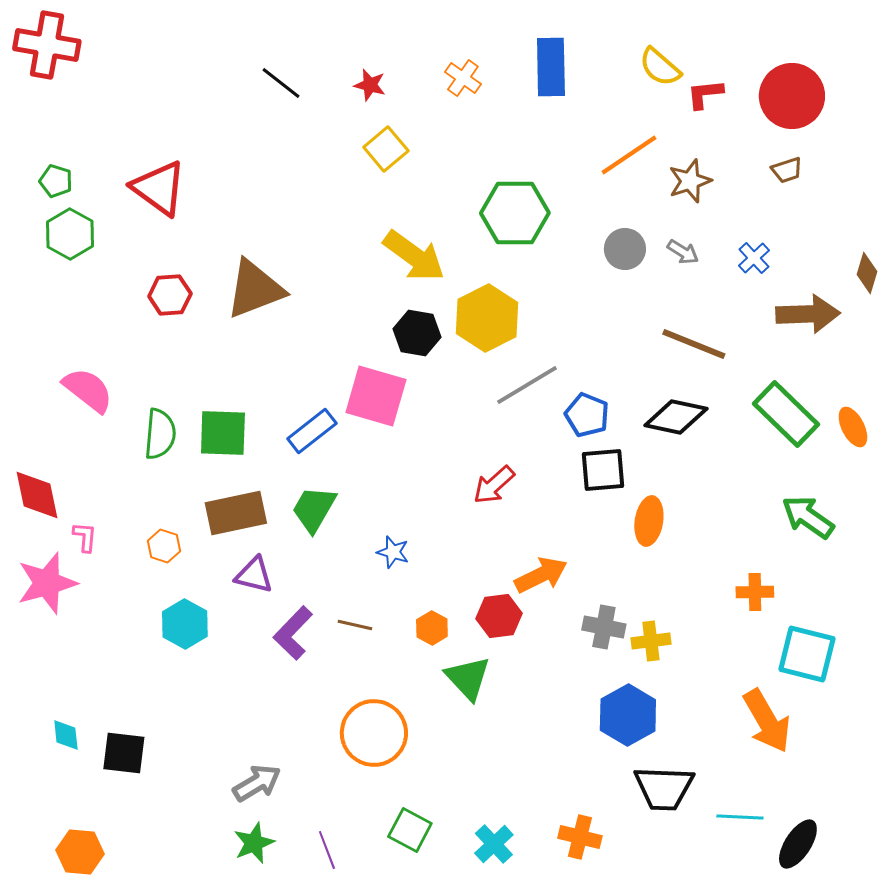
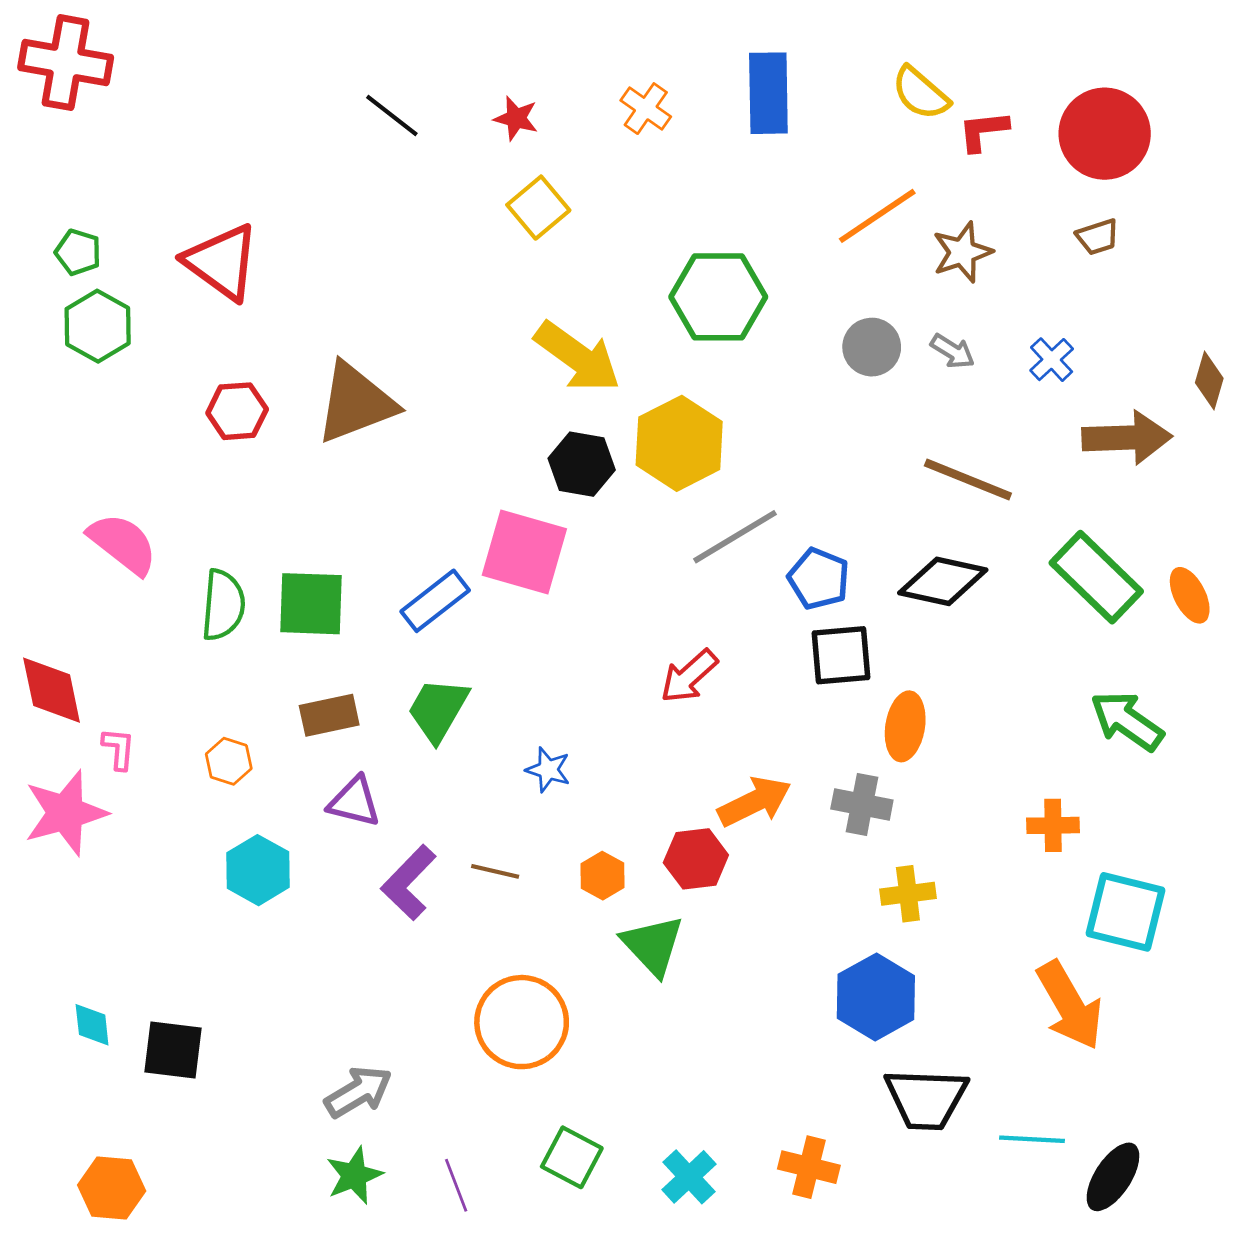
brown rectangle: (236, 513) -> (329, 715), size x0.7
gray cross: (604, 627) -> (862, 804), moved

